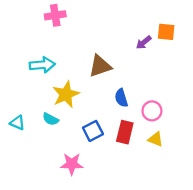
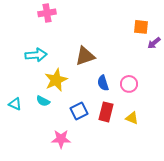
purple arrow: (144, 42) -> (154, 43), moved
pink circle: (152, 111) -> (129, 84), moved

